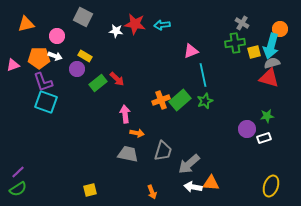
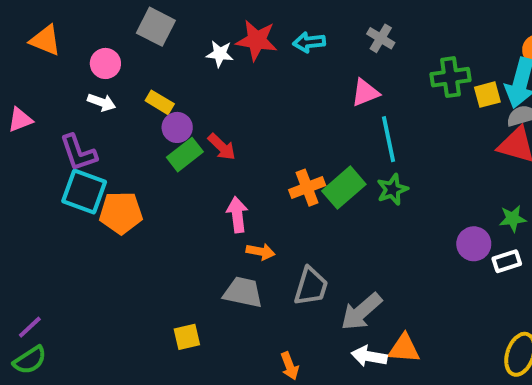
gray cross: (242, 23) -> (381, 38), moved
orange triangle: (26, 24) -> (45, 40), turned 36
orange pentagon: (39, 58) -> (121, 213), moved
purple circle: (77, 69) -> (177, 127), moved
yellow square: (90, 190) -> (187, 337), moved

